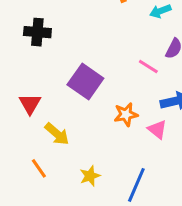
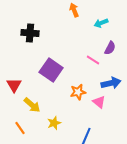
black cross: (37, 32) -> (30, 33), moved
yellow star: (90, 176) -> (54, 123), moved

